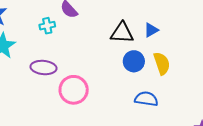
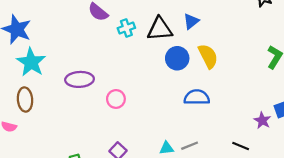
cyan cross: (47, 26) -> (126, 28), moved
pink circle: (74, 90) -> (116, 99), size x0.6

